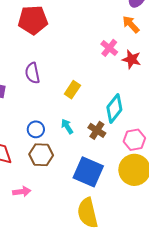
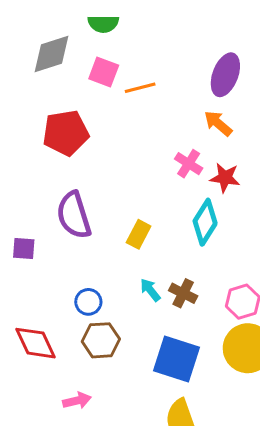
purple semicircle: (32, 73) -> (74, 215), size x1.4
cyan diamond: (114, 108) -> (205, 222), moved
cyan arrow: (67, 126) -> (150, 290), moved

